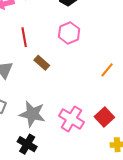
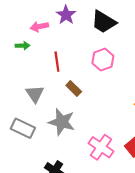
gray star: (32, 114) -> (62, 122), moved

